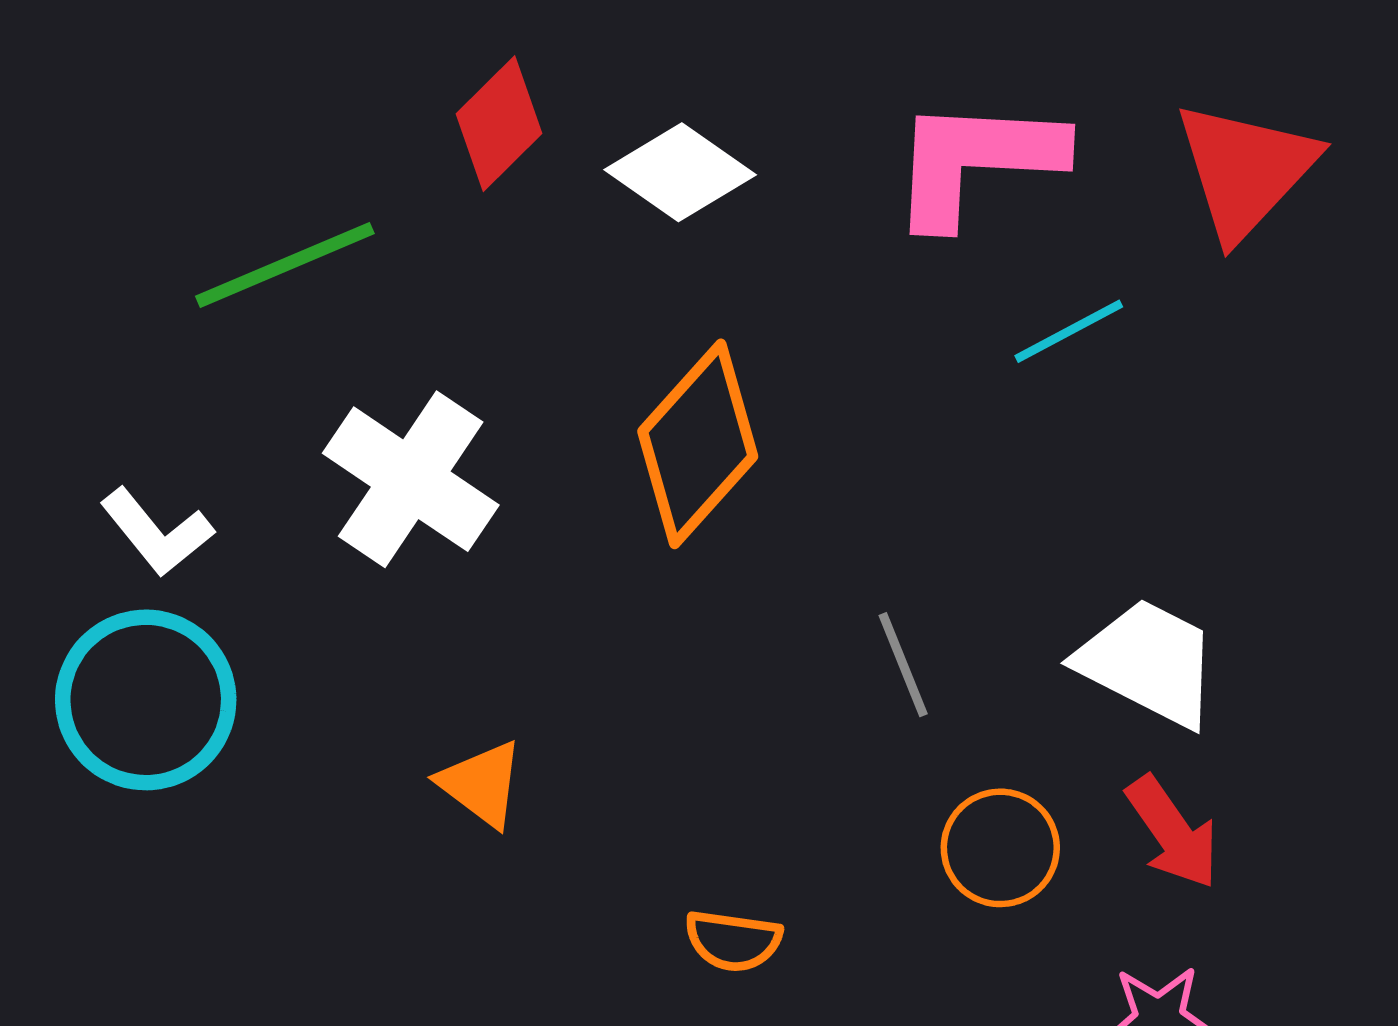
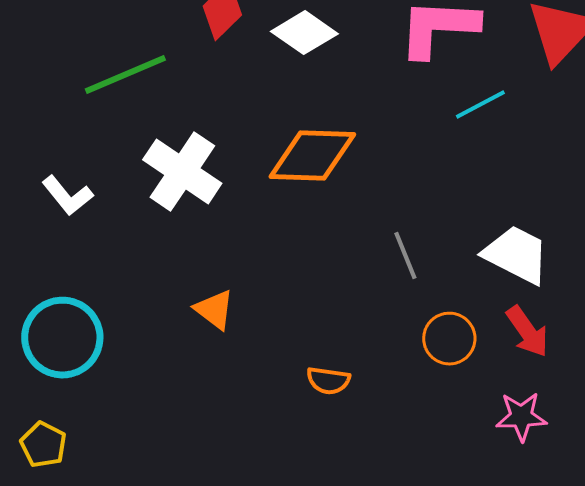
orange diamond: (698, 444) -> (312, 156), turned 50
cyan circle: (146, 700) -> (62, 338), moved

